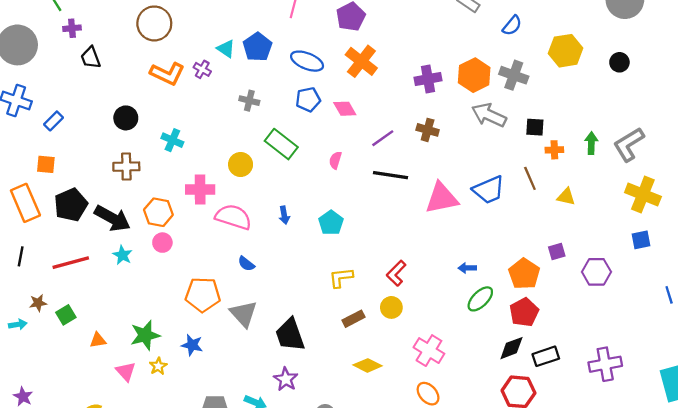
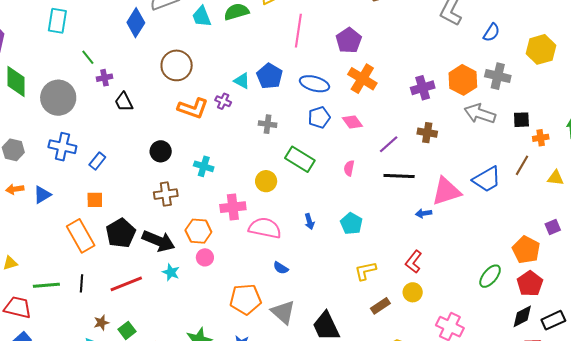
brown line: (530, 178) -> (522, 165), turned 60
blue arrow: (467, 268) -> (424, 213), moved

